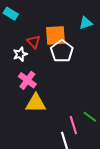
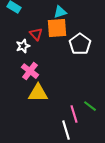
cyan triangle: (86, 23) -> (60, 12), moved
white pentagon: (62, 51) -> (80, 44), moved

